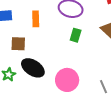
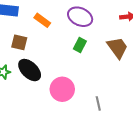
orange rectangle: (36, 19) -> (42, 20), turned -63

